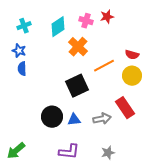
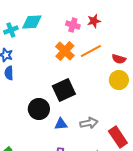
cyan diamond: (58, 27) -> (32, 22), moved, turned 30
orange line: (104, 66) -> (91, 51), moved
red rectangle: (125, 108) -> (118, 137), moved
black circle: (52, 117) -> (39, 109), moved

